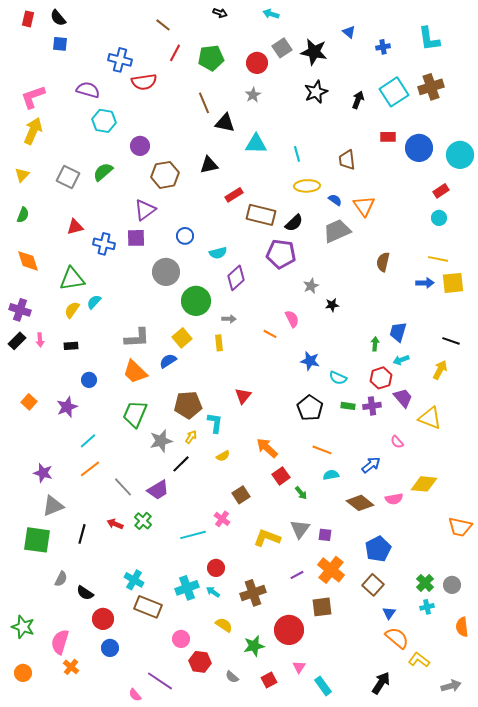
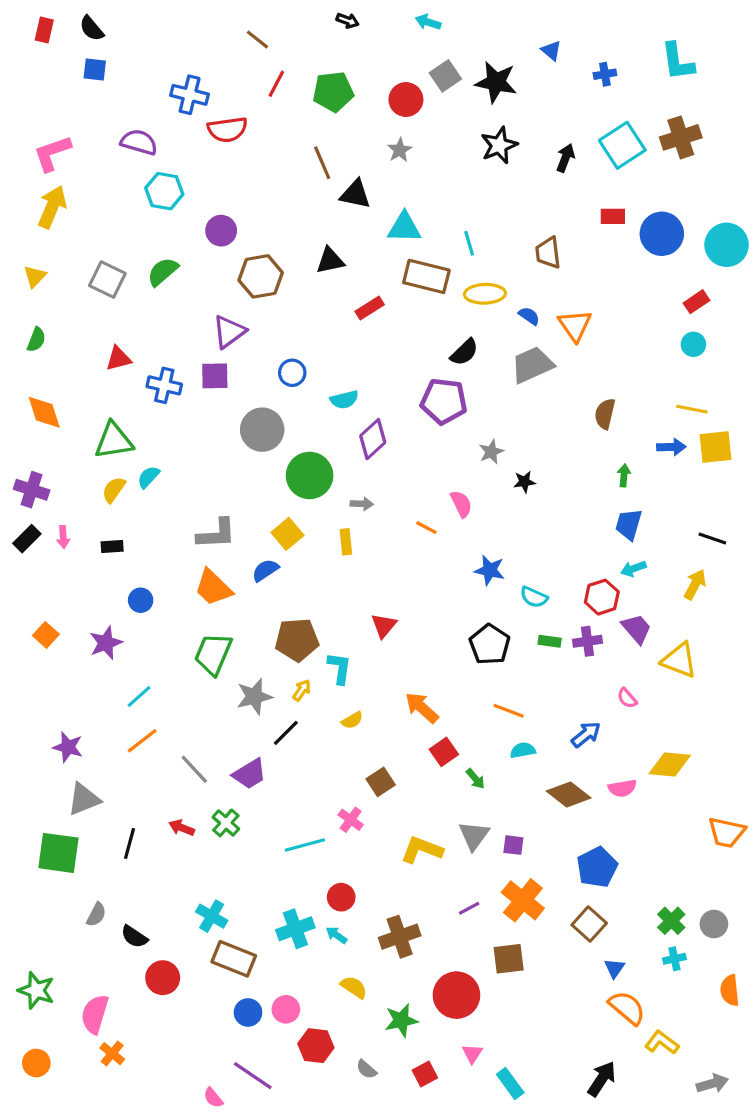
brown rectangle: (261, 215) -> (426, 276), moved
green arrow: (375, 344) -> (624, 475), moved
blue circle: (110, 648) -> (248, 1012), moved

